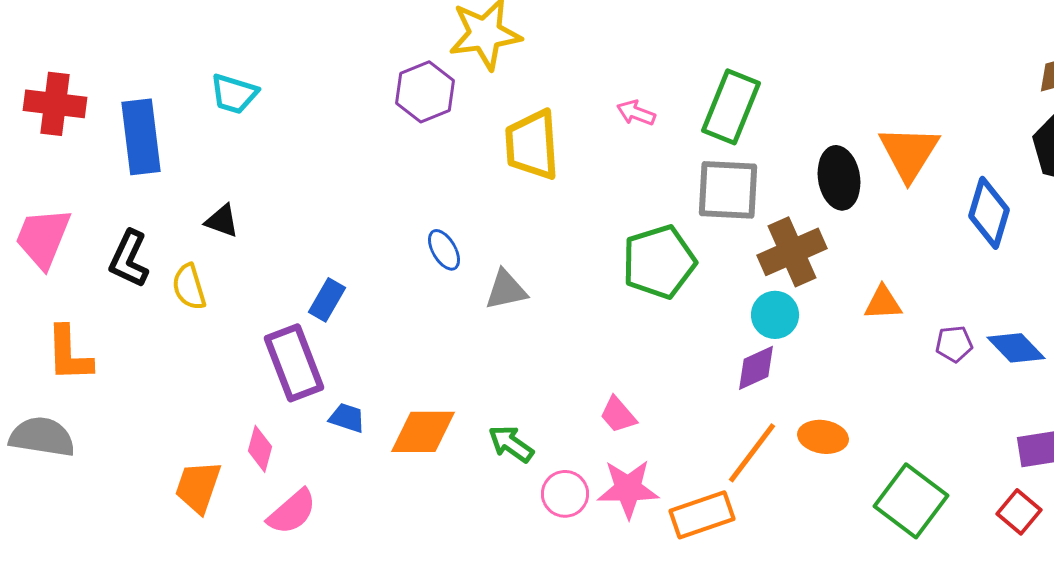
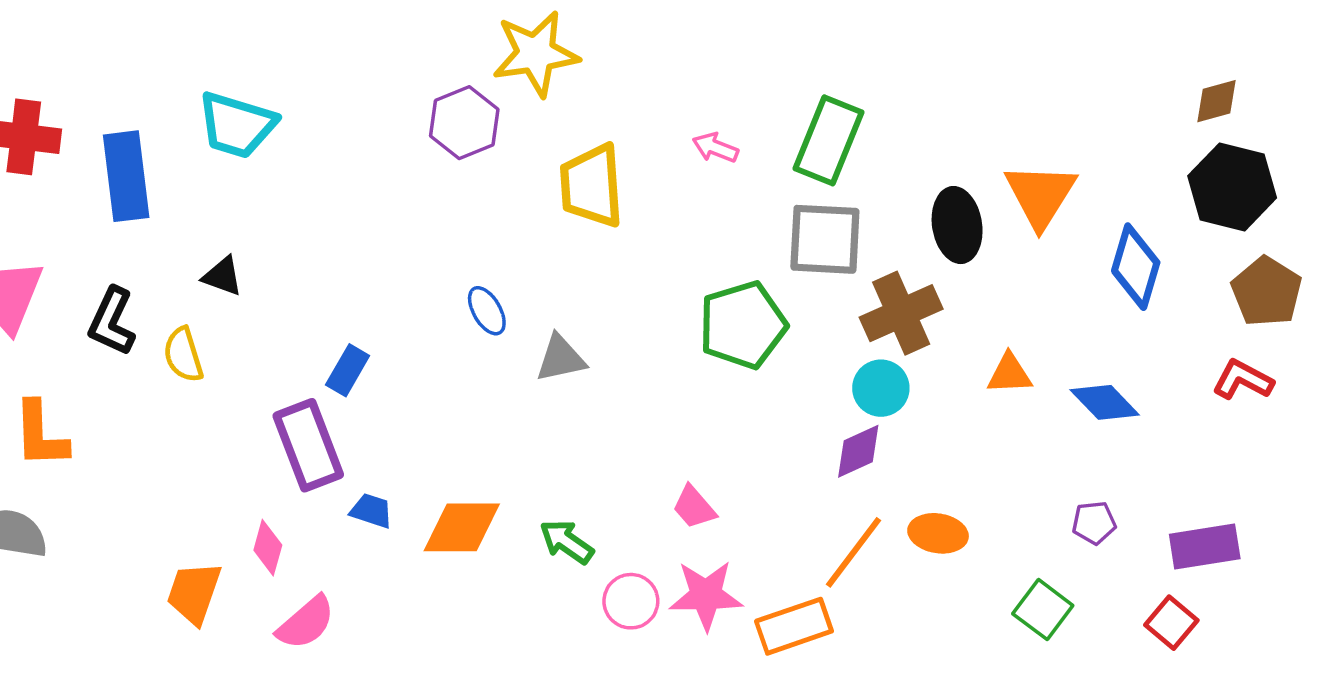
cyan trapezoid: (234, 94) -> (237, 125), size x1.4
purple pentagon: (954, 344) -> (1094, 523), moved
blue diamond: (1016, 348) -> (1105, 402), moved
green square: (911, 501) -> (1043, 610), size x0.7

